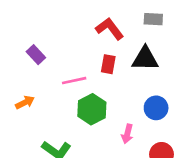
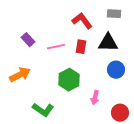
pink line: (74, 81) -> (56, 47), moved
orange arrow: (25, 102) -> (20, 75), size x1.5
blue circle: (156, 108) -> (116, 70), moved

